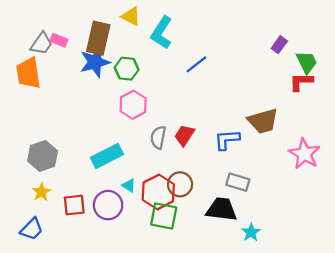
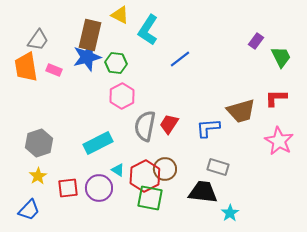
pink rectangle: (59, 40) -> (54, 70), moved
red L-shape: (301, 82) -> (276, 98), moved
gray semicircle: (158, 137) -> (145, 126), size x1.4

